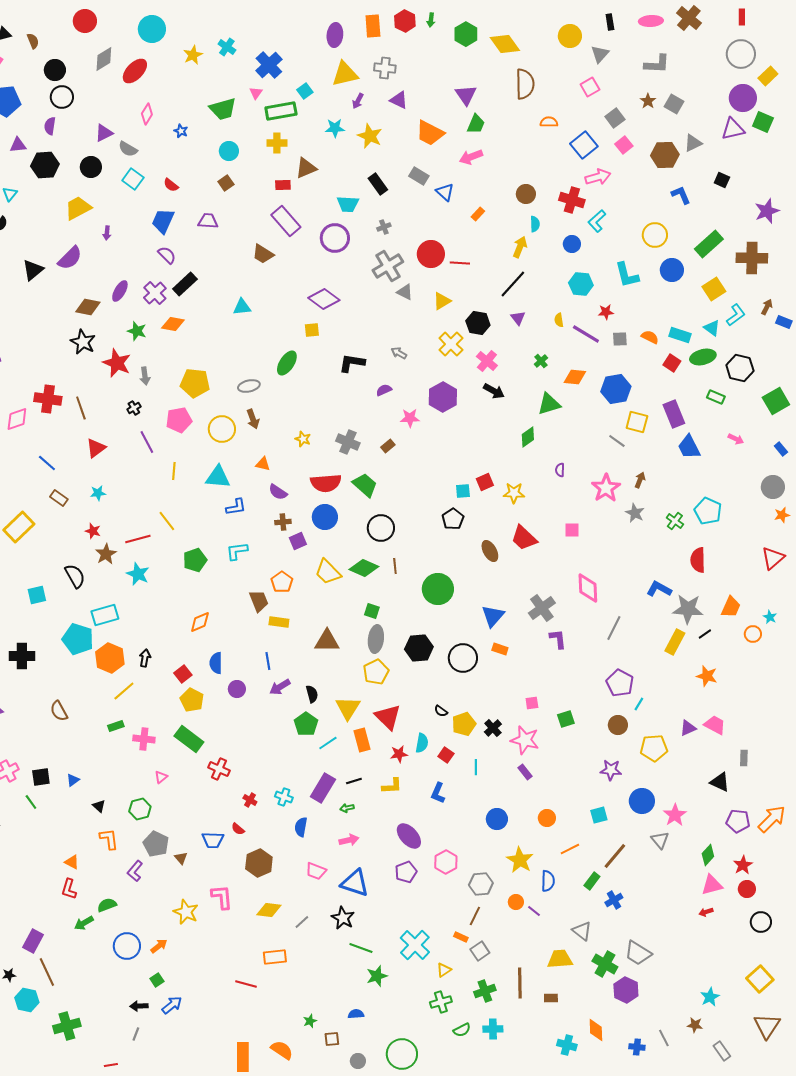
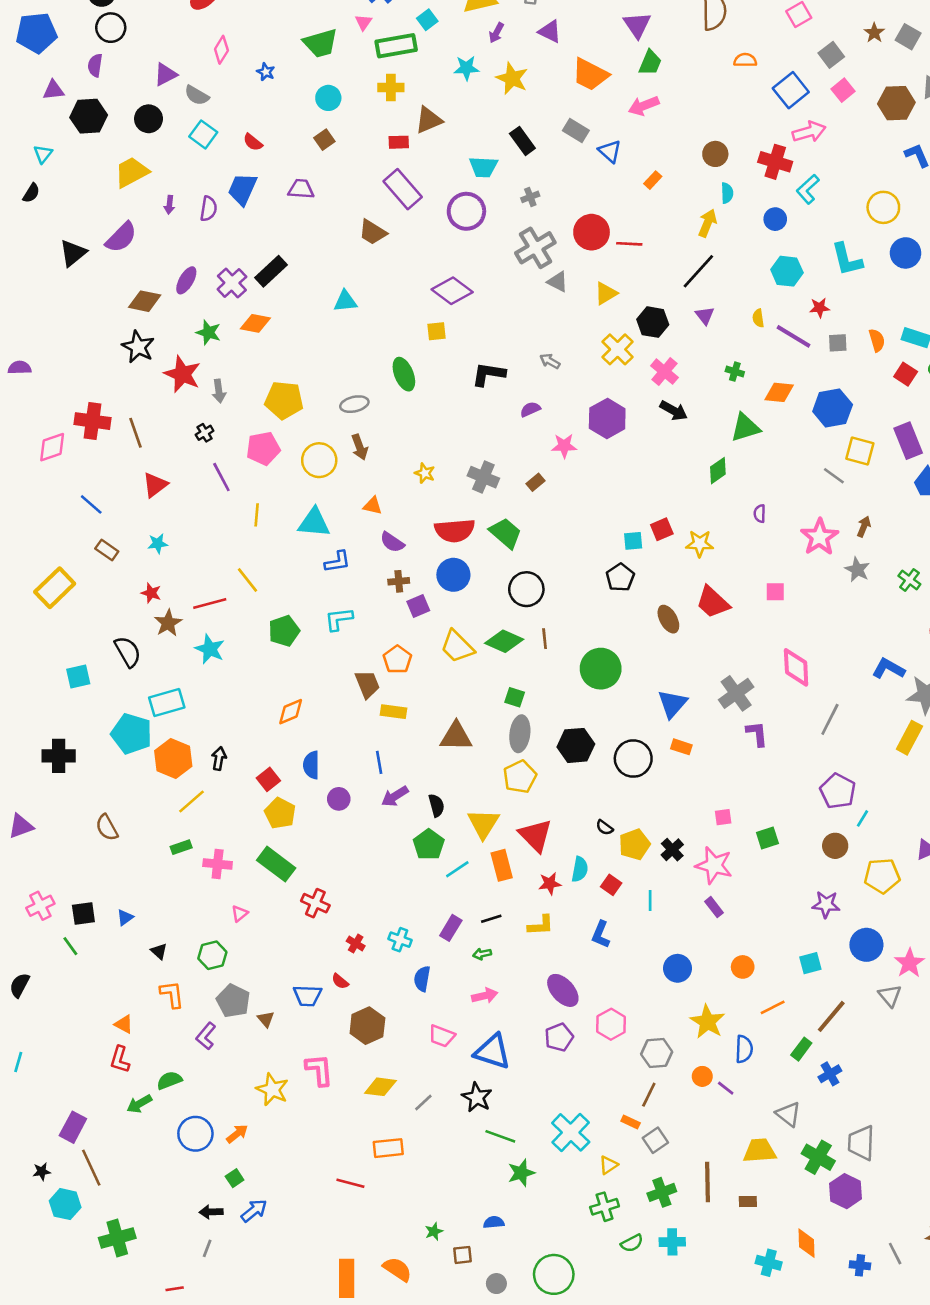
purple semicircle: (167, 255) -> (208, 209), moved, turned 54
orange semicircle: (650, 337) -> (877, 340), turned 48
green cross: (541, 361) -> (735, 372), turned -32
green ellipse: (287, 363) -> (404, 374), turned -55
purple rectangle: (323, 788) -> (451, 928), size x0.7
gray trapezoid: (638, 953) -> (861, 1143), turned 60

